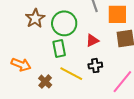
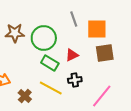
brown star: (35, 18) -> (15, 33), turned 30
green rectangle: (59, 48) -> (50, 63), moved, turned -48

